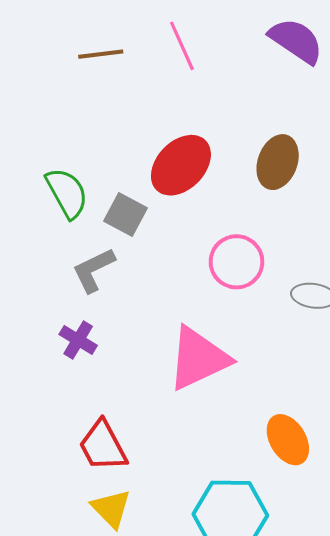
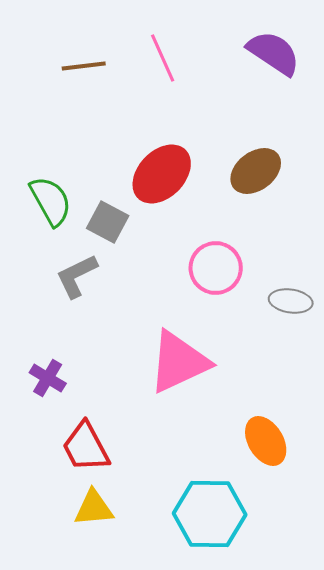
brown ellipse: (278, 162) -> (256, 171), turned 33
purple cross: (78, 340) -> (48, 378), moved
yellow triangle: (111, 509) -> (94, 508), turned -51

